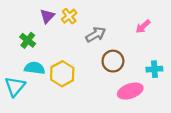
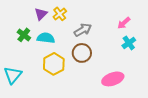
brown circle: (113, 61) -> (82, 53), moved
cyan semicircle: (35, 68) -> (46, 38), moved
cyan cross: (154, 69) -> (129, 43), moved, turned -32

